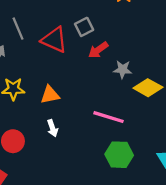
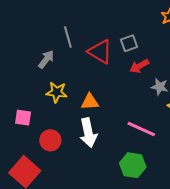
white arrow: (52, 128) -> (88, 133), size x1.8
green hexagon: (119, 155) -> (133, 165), moved

